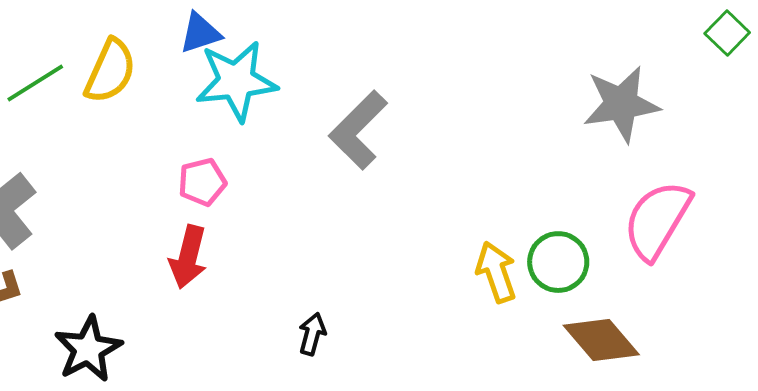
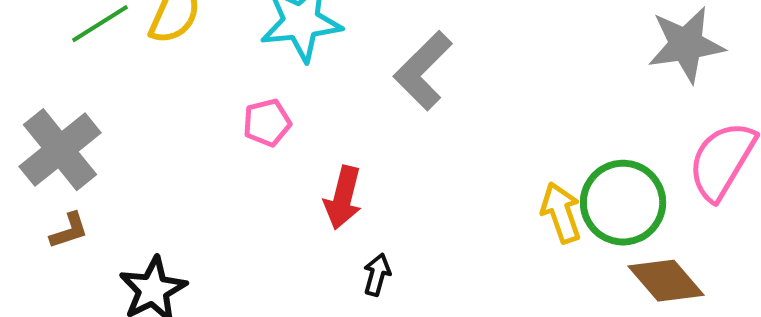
red arrow: (188, 257) -> (343, 198), moved
green circle: (558, 262) -> (623, 203), size x1.4

